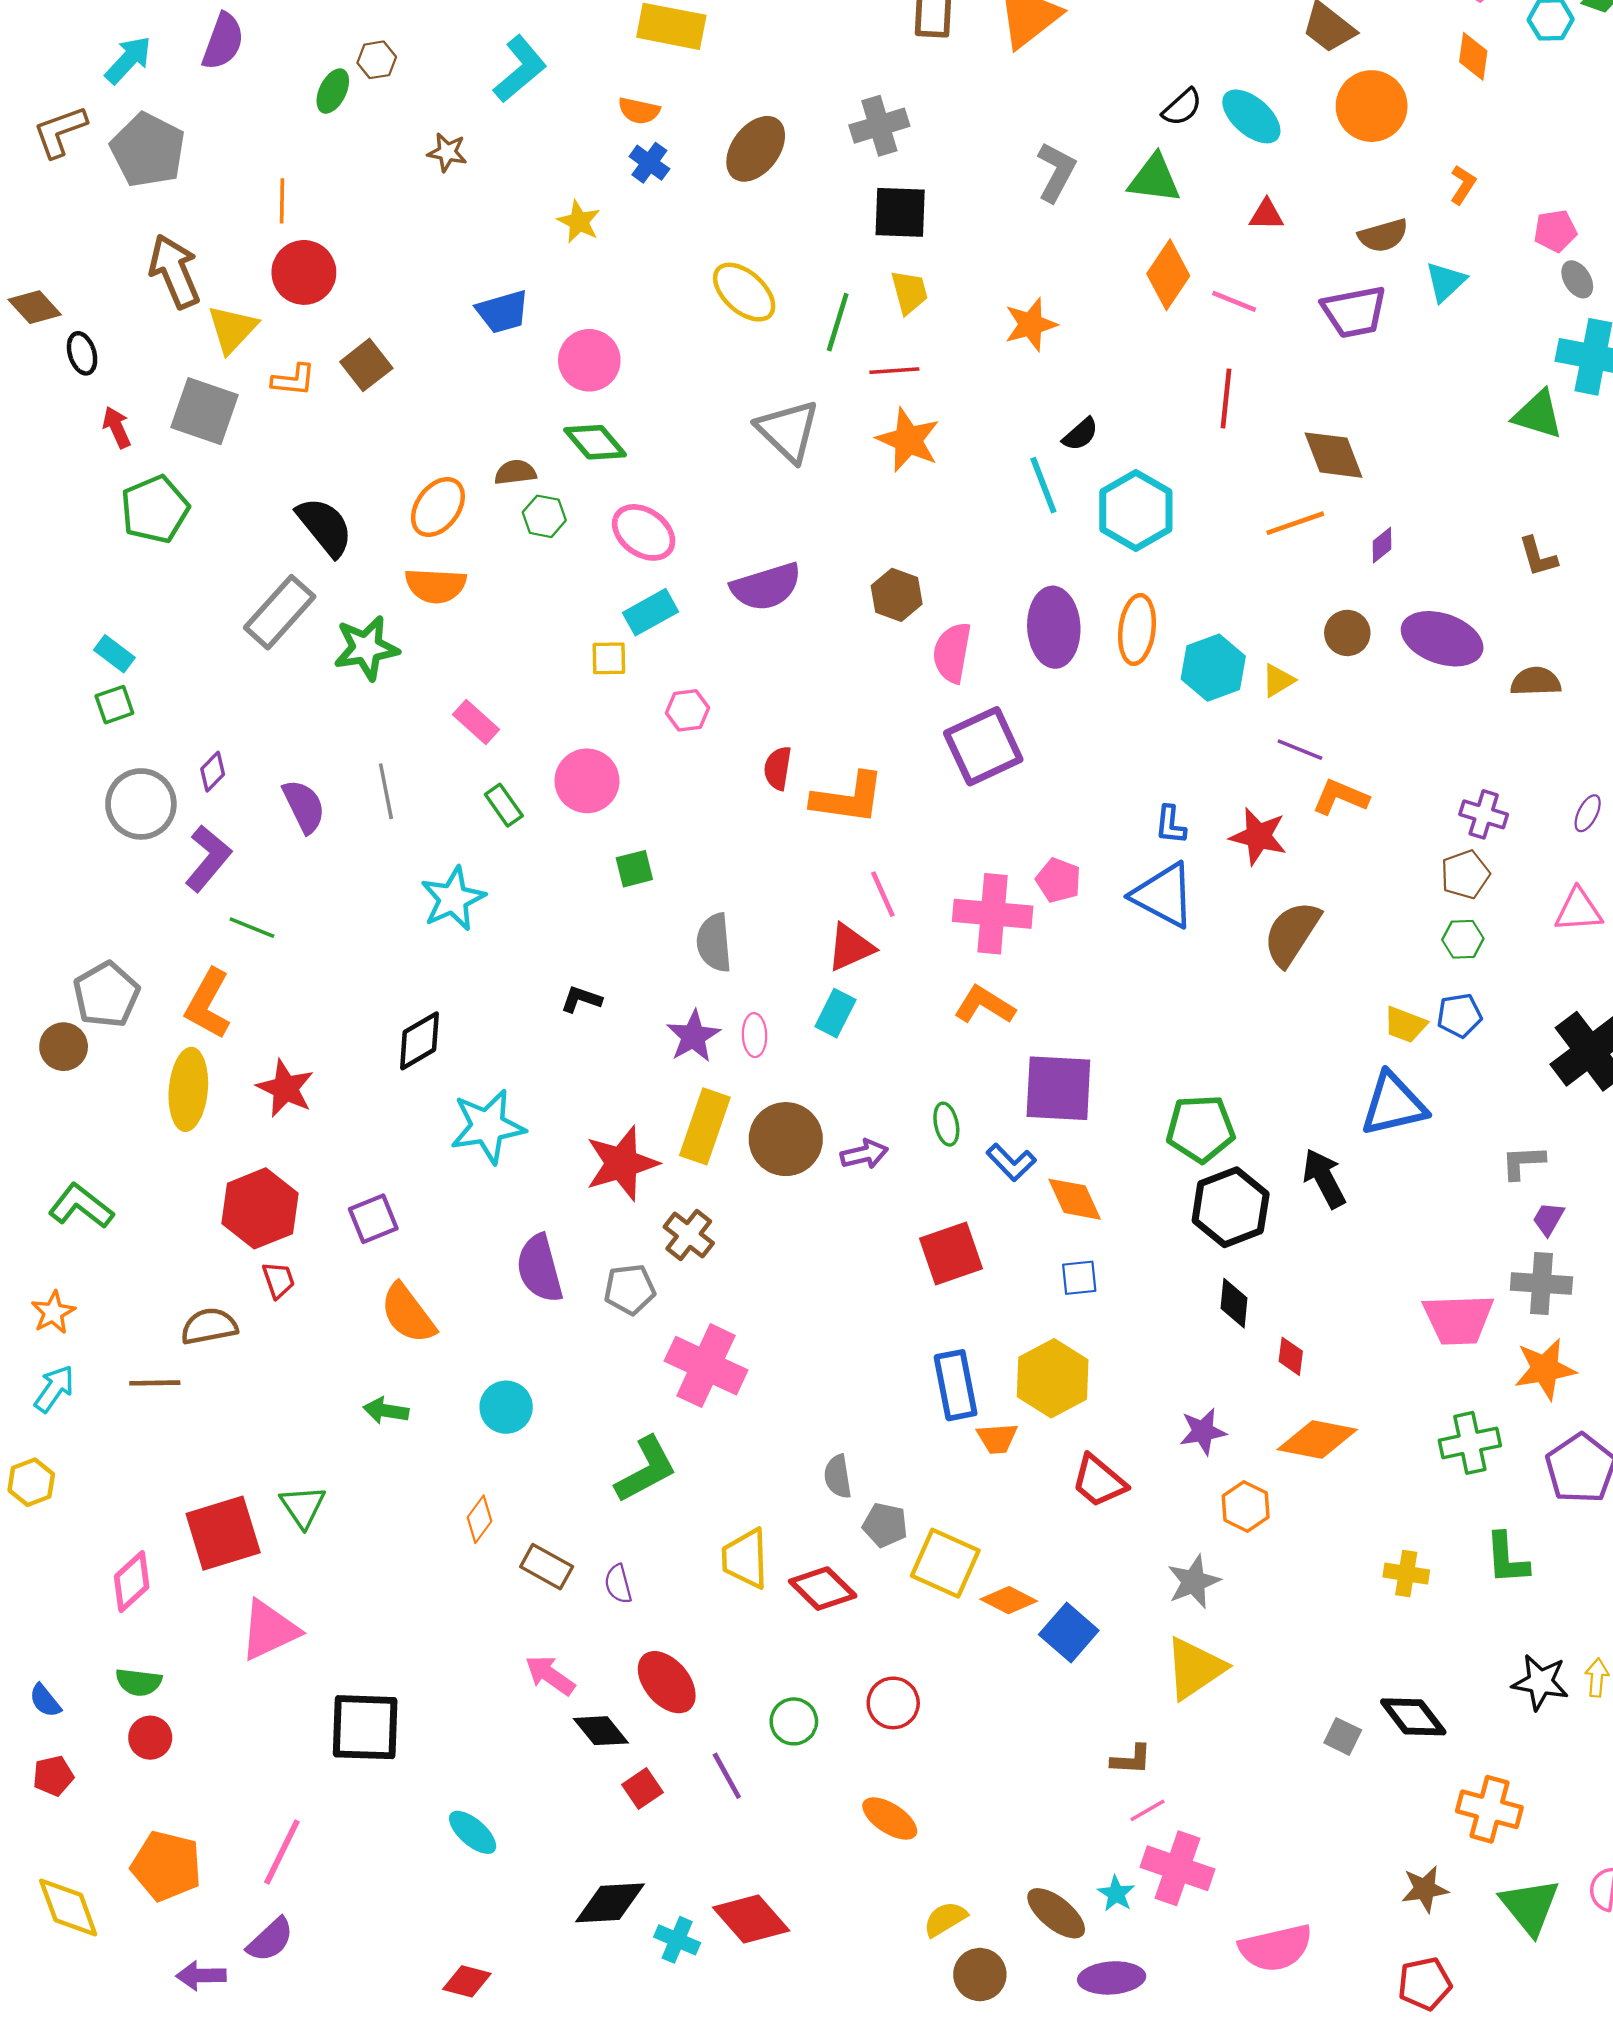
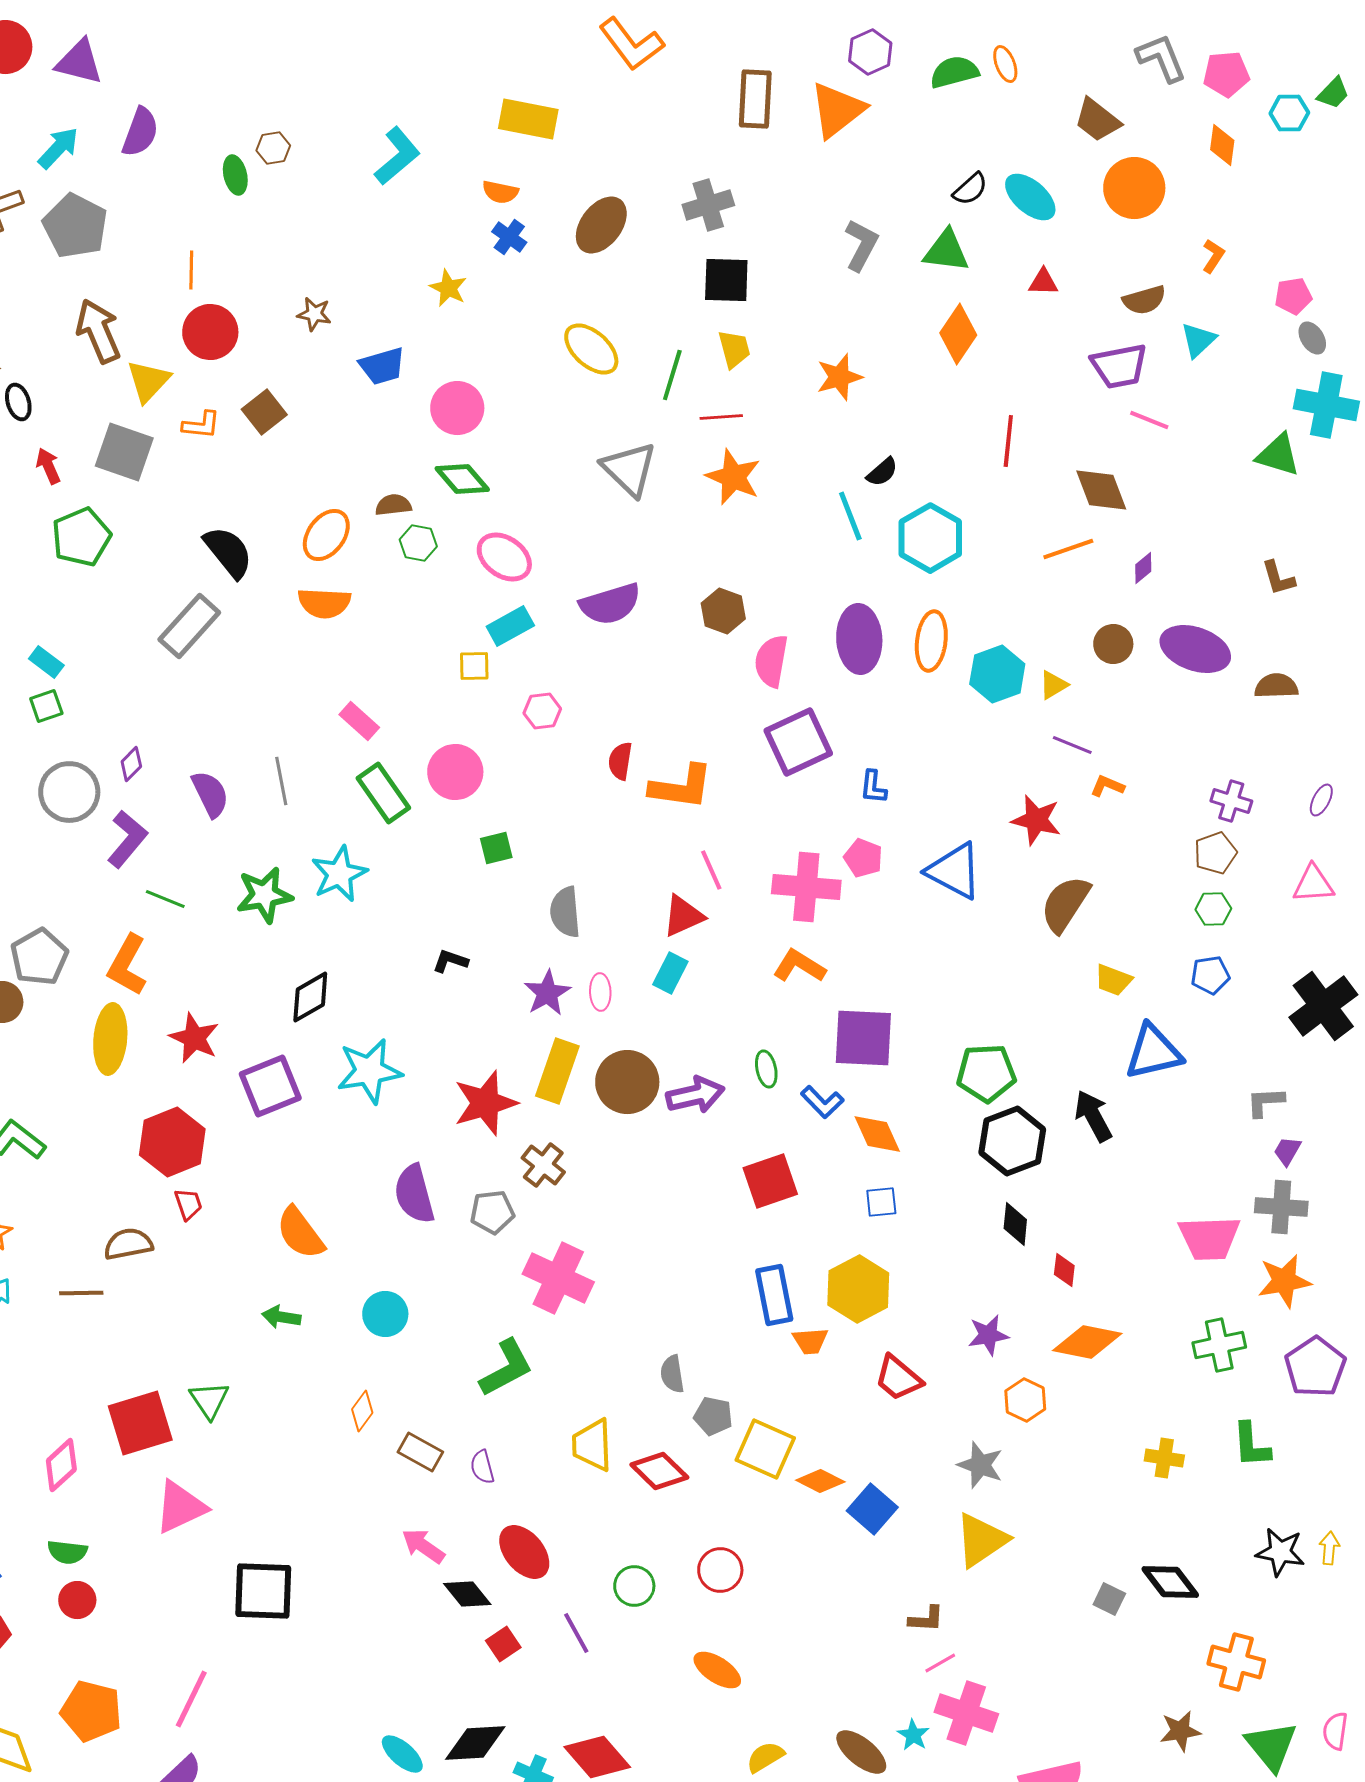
green ellipse: (333, 91) -> (235, 175), turned -39
brown star: (447, 152) -> (314, 314), moved
pink line: (1234, 301) -> (1149, 420), moved
green star: (366, 648) -> (264, 895), moved
orange L-shape: (1340, 797) -> (1107, 786), size x0.7
green rectangle: (504, 805) -> (383, 793), size x1.6
blue L-shape: (1171, 825) -> (873, 787), moved
yellow trapezoid: (1405, 1025) -> (1113, 980), moved
purple arrow: (864, 1154) -> (695, 1095), size x1.4
purple square: (373, 1219) -> (270, 1086), moved, size x1.4
gray star: (1194, 1582) -> (980, 1465), turned -30
cyan ellipse: (473, 1832) -> (402, 1754), moved

